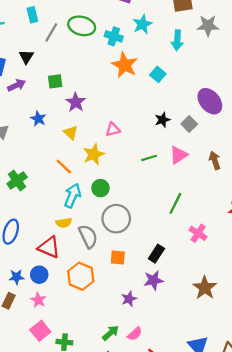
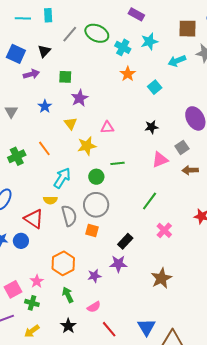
cyan rectangle: (32, 15) -> (48, 15), moved
cyan arrow: (177, 40) -> (177, 61), turned 54
orange star: (125, 65) -> (128, 74), size x0.7
gray square: (189, 124) -> (182, 147), moved
green line: (149, 158) -> (117, 163), moved
brown arrow: (215, 160) -> (190, 170), turned -84
orange line: (64, 167) -> (44, 148), moved
green circle: (100, 188) -> (96, 177), moved
orange square: (118, 258) -> (92, 231), moved
orange hexagon: (81, 276) -> (63, 263), moved
pink star: (38, 300) -> (37, 281), moved
green arrow: (111, 333) -> (68, 295), moved, turned -84

